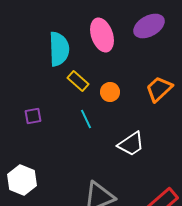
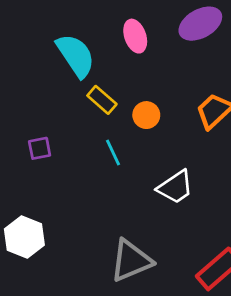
pink ellipse: (102, 35) -> (135, 36), size x0.7
cyan semicircle: (59, 49) -> (76, 55), turned -32

